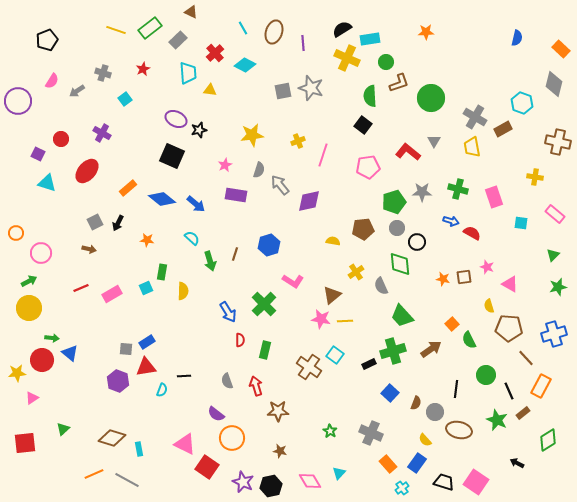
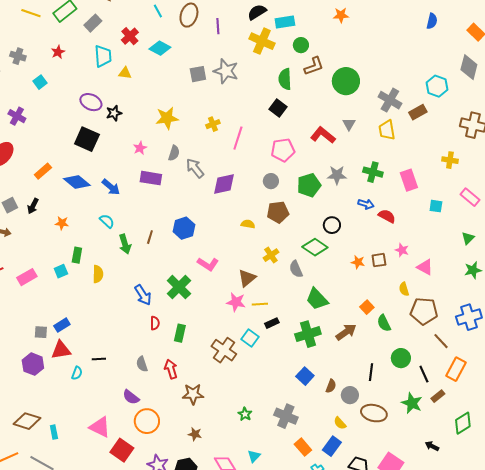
gray circle: (397, 228) -> (271, 181), moved
green diamond: (400, 264) -> (315, 247), turned -50
black rectangle: (369, 364) -> (272, 323), moved

